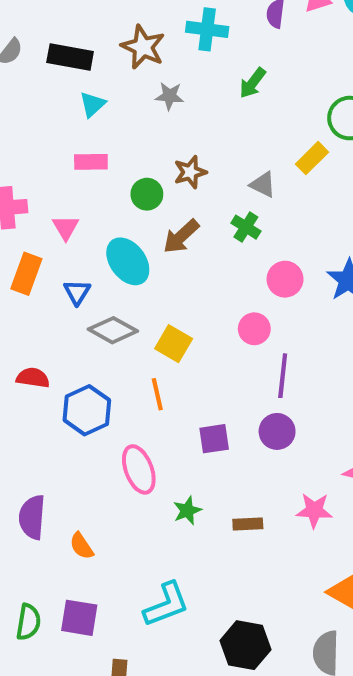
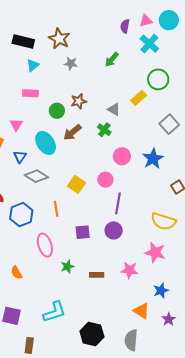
cyan cross: (207, 29) -> (149, 44), moved, turned 30
yellow square: (174, 344) -> (77, 184), moved
orange semicircle: (82, 546) -> (17, 273), moved

